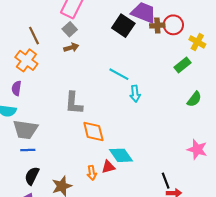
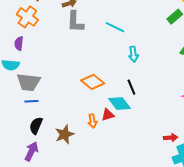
cyan arrow: (135, 94) -> (133, 54), moved
gray L-shape: (74, 103) -> (75, 22), moved
orange diamond: (93, 131) -> (93, 82), turned -35
black line: (166, 181) -> (131, 87), moved

